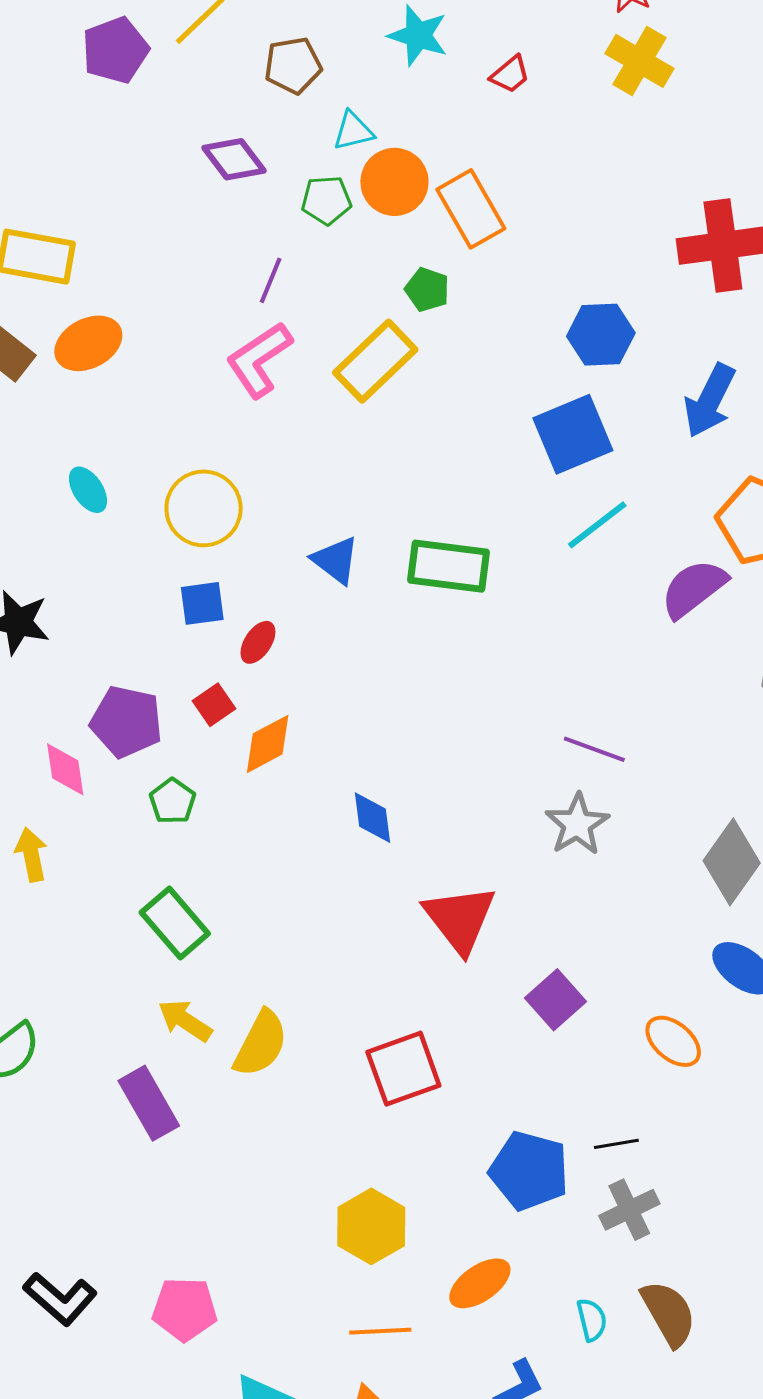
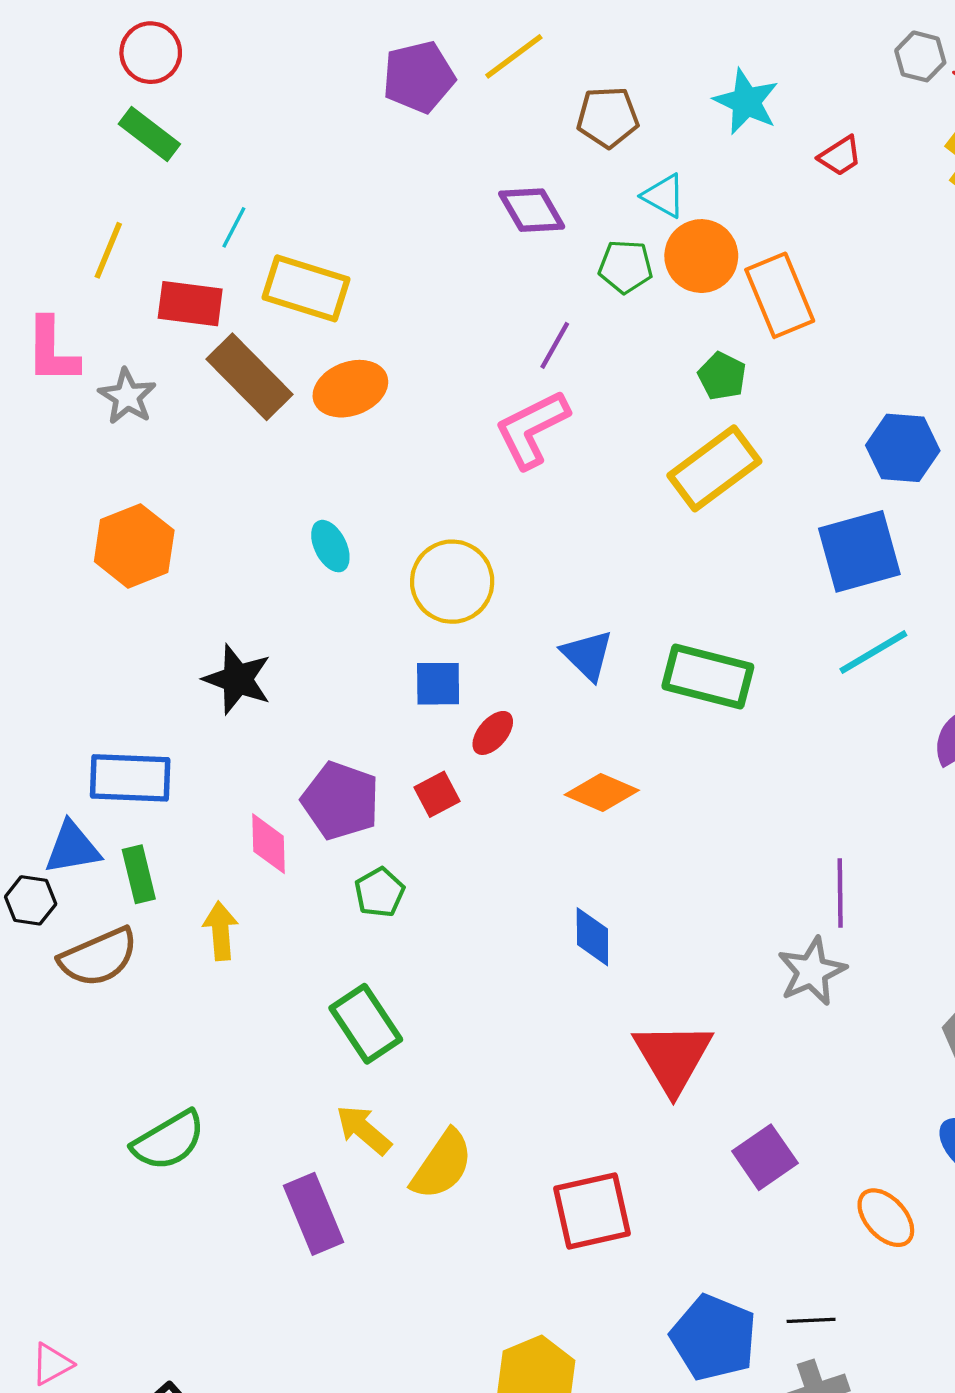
cyan triangle: (353, 131) -> (664, 196), turned 36
yellow rectangle: (375, 361) -> (714, 468), moved
orange diamond: (268, 744) -> (602, 793), moved, turned 44
purple line: (594, 749) -> (840, 893), turned 62

